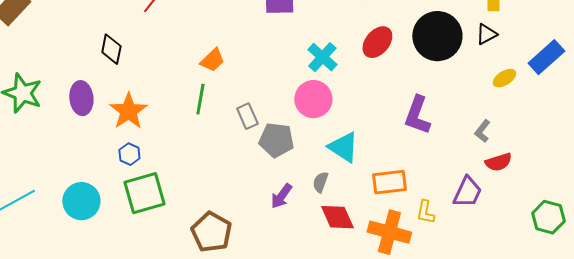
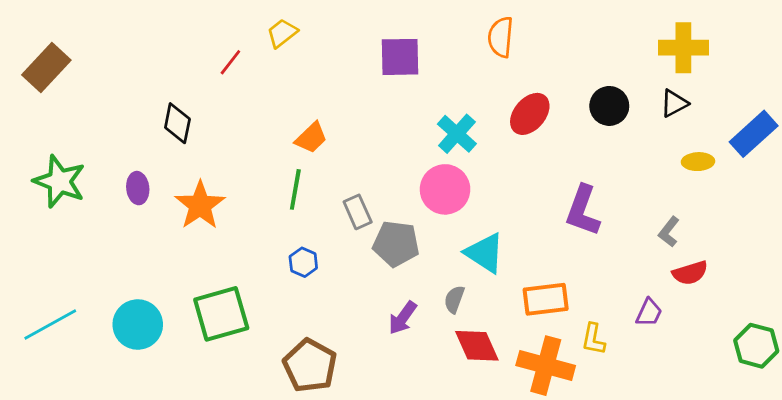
black circle: (437, 36) -> (609, 106), size x0.6
yellow ellipse: (504, 78) -> (698, 162), turned 30
purple ellipse: (81, 98) -> (138, 188), size x0.7
blue hexagon: (129, 154) -> (303, 262), moved
purple trapezoid: (467, 192) -> (649, 313), size x0.7

